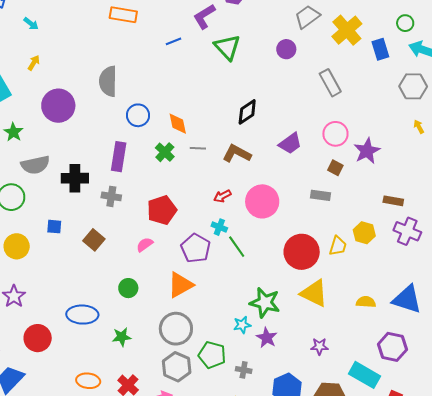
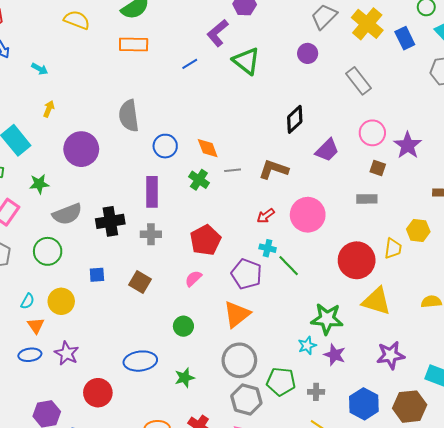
black diamond: (247, 112) -> (295, 119), moved
green star: (13, 132) -> (39, 184), turned -30
purple star: (319, 346) -> (391, 355), size x1.5

